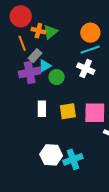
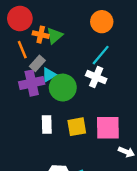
orange circle: (90, 33) -> (102, 22), moved
cyan line: (90, 50) -> (101, 55), turned -30
green circle: (57, 77) -> (63, 88), size x1.5

